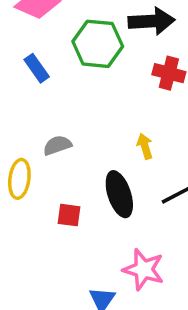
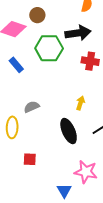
yellow arrow: (145, 146) -> (80, 103), turned 40
red square: (69, 215) -> (30, 159), moved

